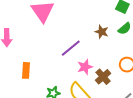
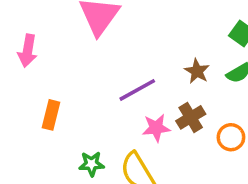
brown cross: (103, 77) -> (191, 117), moved

